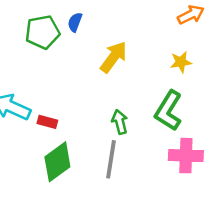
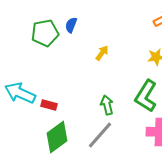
yellow arrow: (114, 57) -> (102, 53), size x0.6
gray line: (111, 159) -> (100, 135), turned 32

